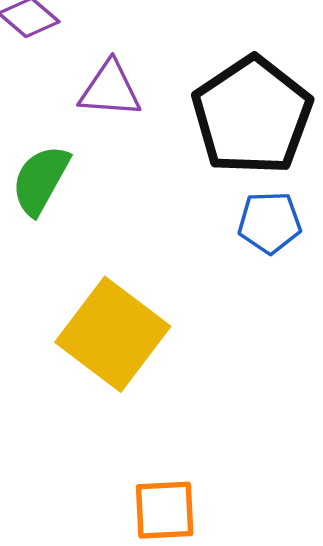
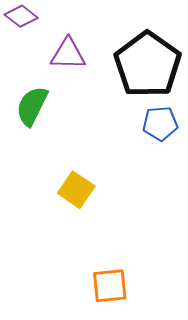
yellow square: (113, 334) -> (76, 190), size x0.6

